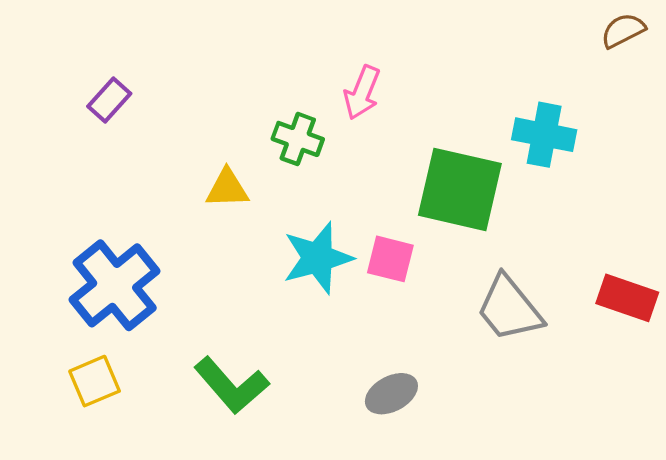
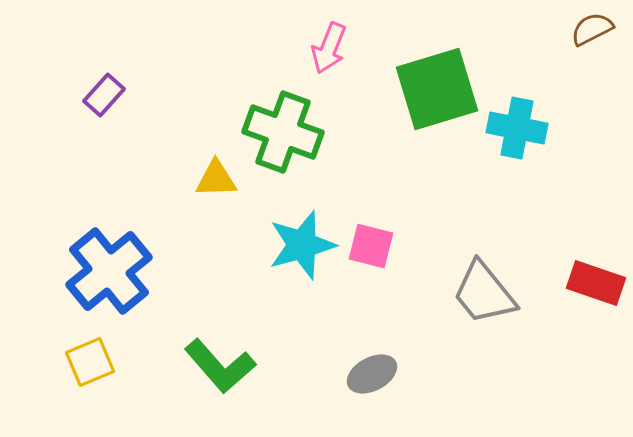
pink arrow: (362, 93) -> (329, 48), moved
green cross: (298, 139) -> (283, 132), size x1.6
green square: (460, 189) -> (437, 89), moved, turned -30

